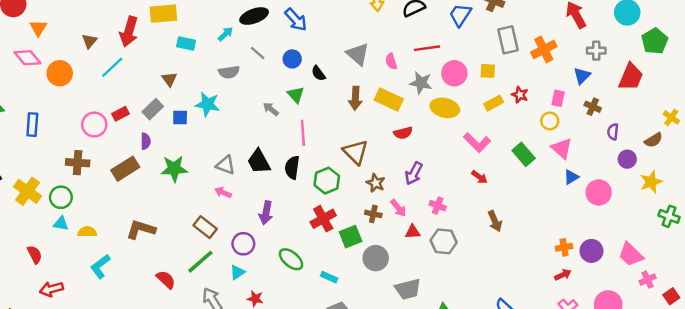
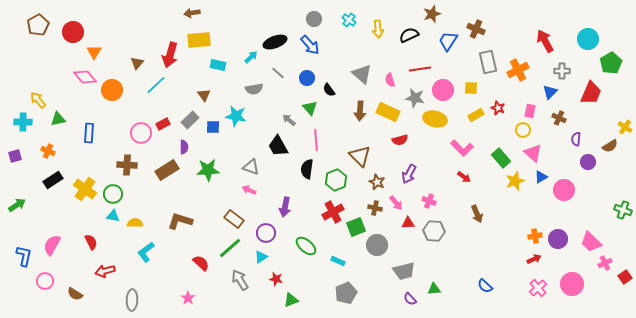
black trapezoid: (259, 161) -> (278, 146), moved
yellow star: (651, 182) -> (515, 181), moved

